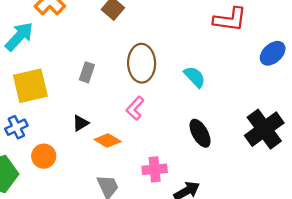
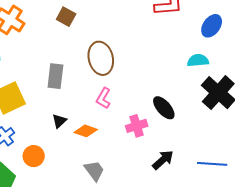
gray rectangle: (87, 72) -> (55, 76), size x1.4
cyan semicircle: (195, 77) -> (198, 60), moved, turned -40
pink cross: (155, 169) -> (137, 126), moved

